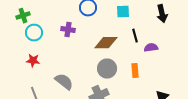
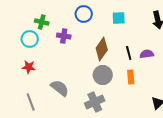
green cross: (23, 16) -> (42, 22), moved, turned 32
black line: (135, 36) -> (129, 53), moved
brown diamond: (106, 43) -> (102, 49), turned -55

